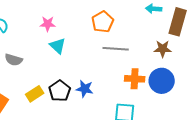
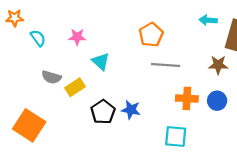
pink star: (48, 24) -> (77, 37), moved
blue circle: (162, 81) -> (217, 101), size x0.7
yellow rectangle: (35, 94) -> (75, 87), moved

